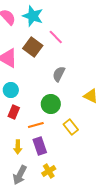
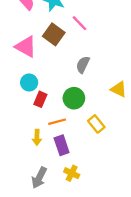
red rectangle: (14, 112) -> (40, 99), moved
yellow arrow: (18, 147) -> (37, 137), moved
yellow cross: (49, 171) -> (72, 173), turned -32

